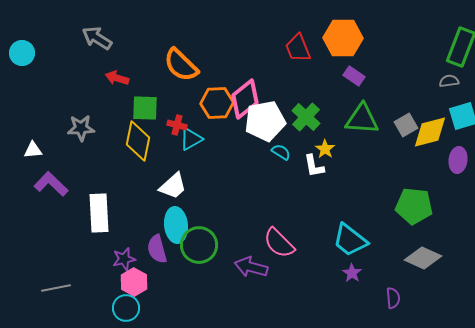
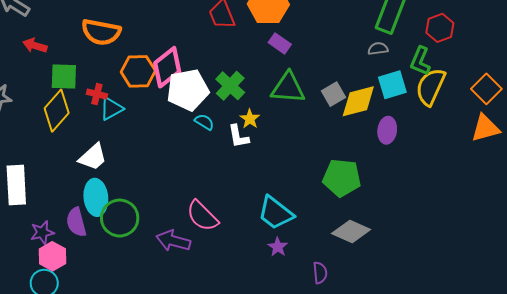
orange semicircle: (181, 65) -> (101, 32), turned -33
yellow diamond: (138, 141) -> (57, 111), turned 30

